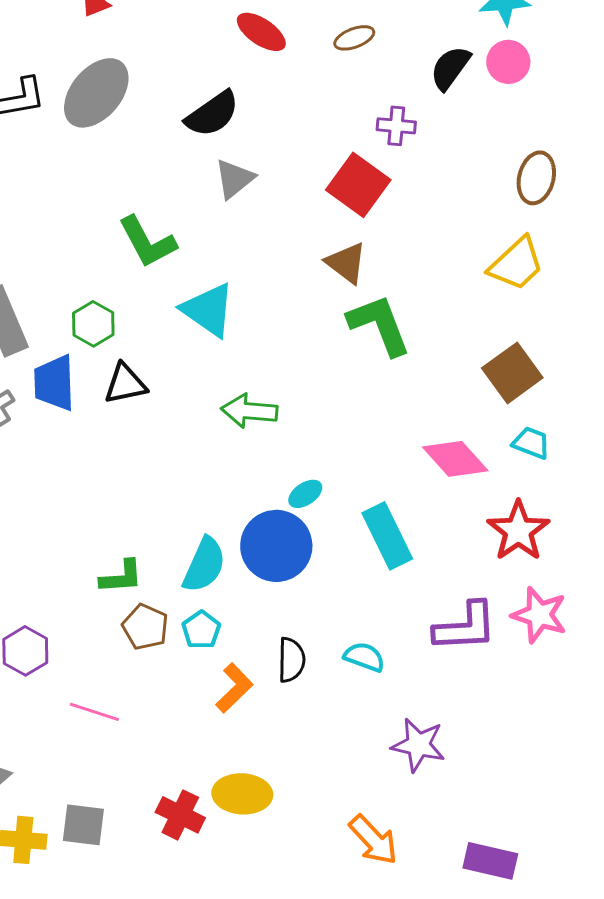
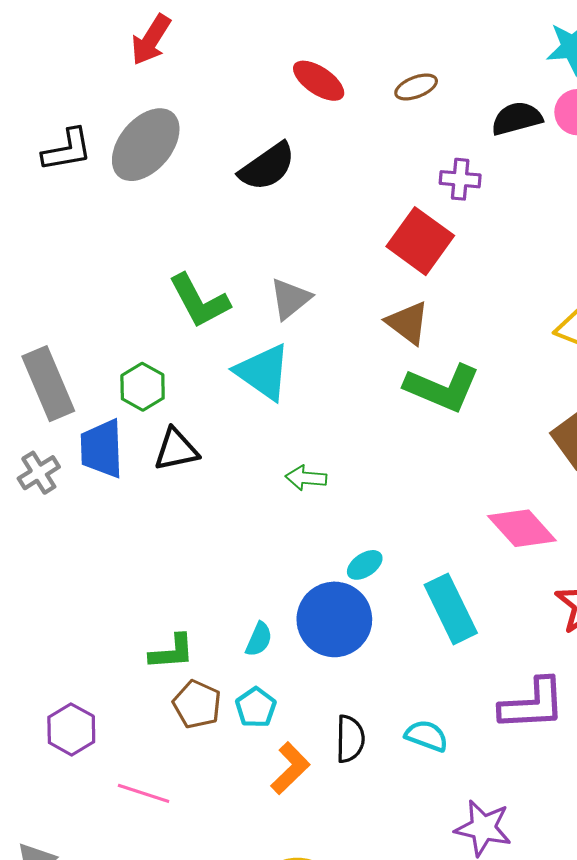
black semicircle: (450, 68) -> (517, 118), turned 39
gray triangle: (234, 179) -> (290, 299), moved
green L-shape: (379, 325) -> (442, 388), turned 134
green arrow: (249, 411) -> (306, 478), size x0.7
cyan semicircle: (204, 565) -> (259, 639), size x0.6

